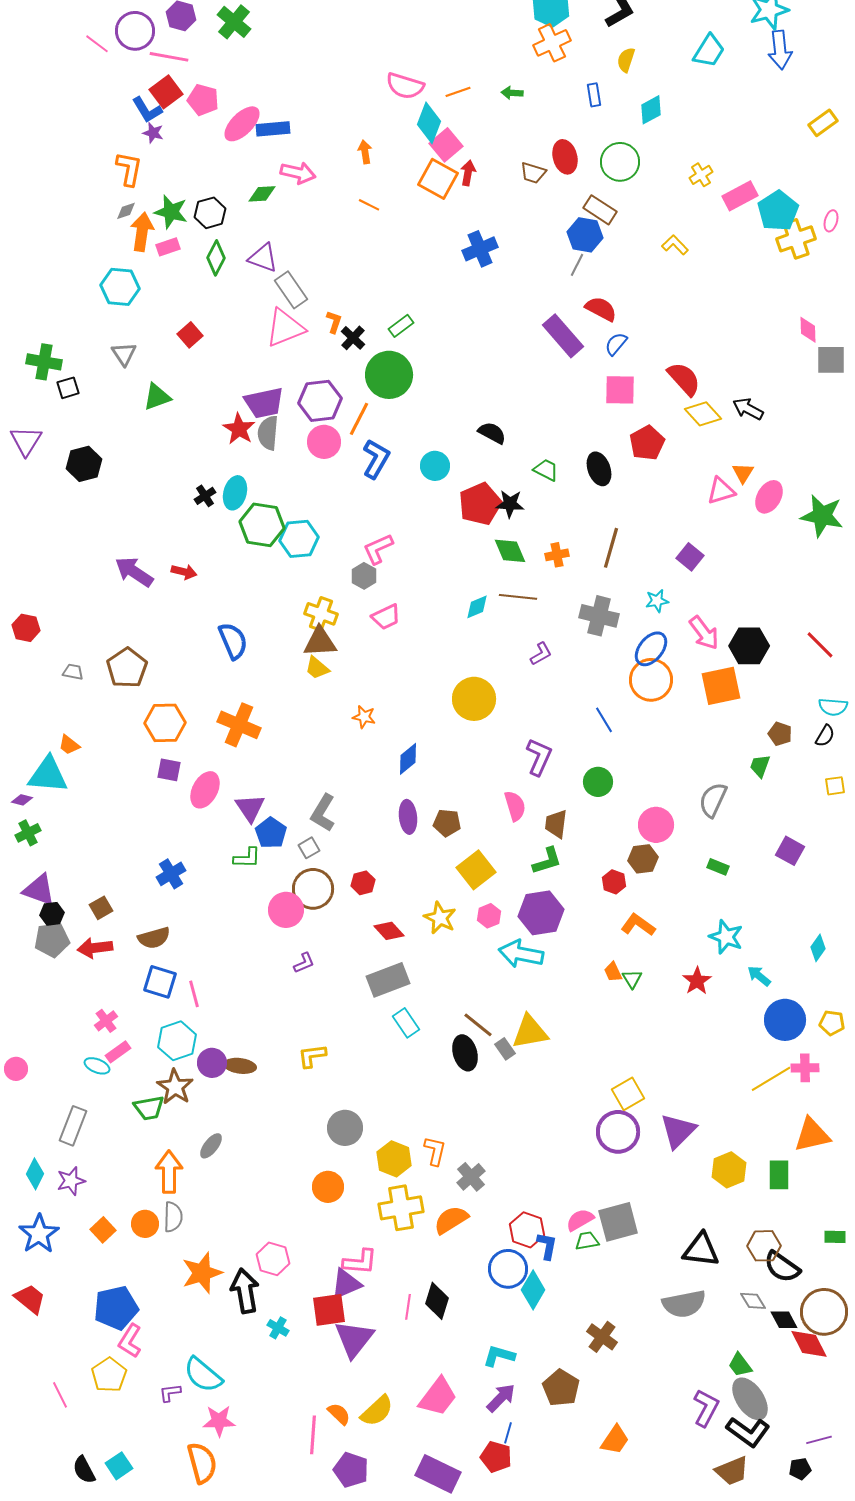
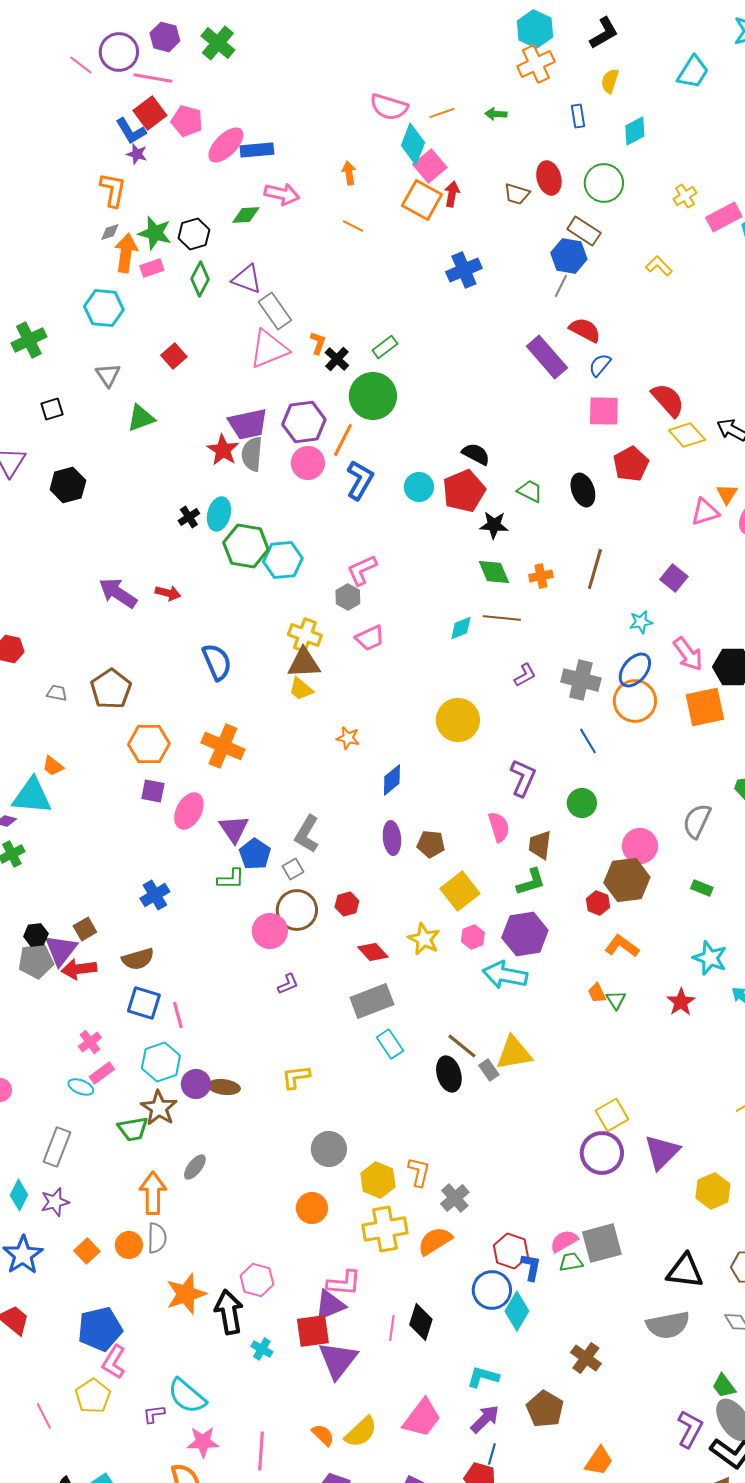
green cross: (44, 362) -> (29, 340), moved, turned -36
red pentagon: (480, 504) -> (464, 491), moved
gray cross: (599, 616) -> (581, 680), moved
brown hexagon: (643, 859) -> (627, 880), size x1.5
purple triangle: (39, 890) -> (61, 950), moved, turned 48
pink line: (313, 1435) -> (261, 1451), moved

